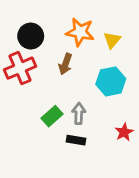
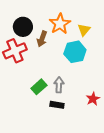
orange star: (80, 32) -> (60, 24), turned 30
brown arrow: (65, 64) -> (42, 39), moved
cyan hexagon: (111, 81) -> (75, 52), moved

